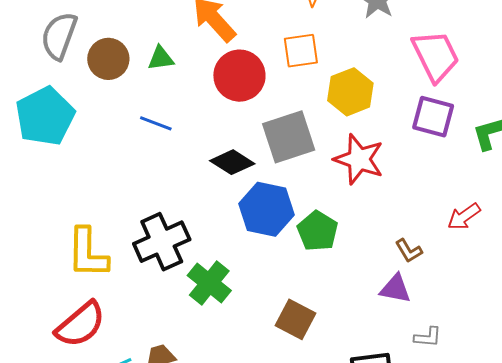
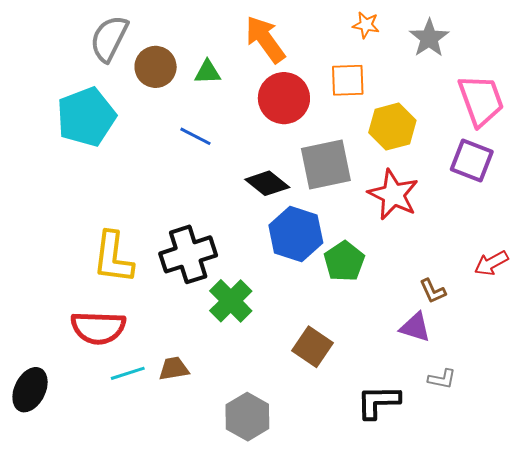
red semicircle: (80, 324) -> (98, 328), turned 36

